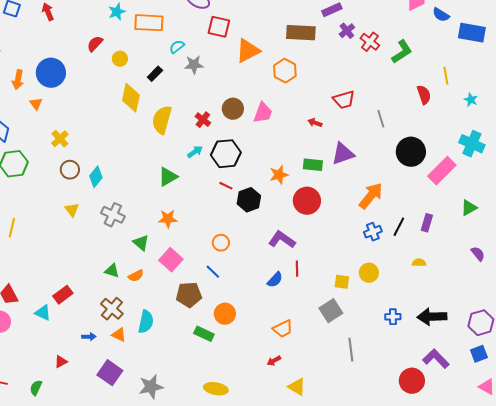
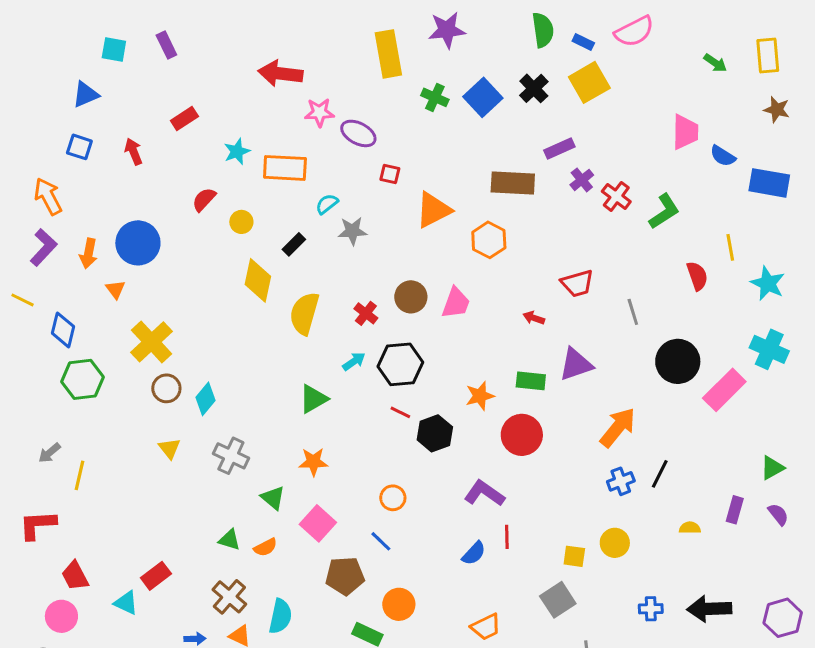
red square: (219, 27) -> (390, 174), size x0.6
cyan star: (471, 100) -> (768, 283), size x1.6
yellow cross: (60, 139) -> (151, 342), size x1.6
green triangle: (469, 208) -> (772, 468), moved
purple rectangle: (427, 223) -> (735, 510), moved

